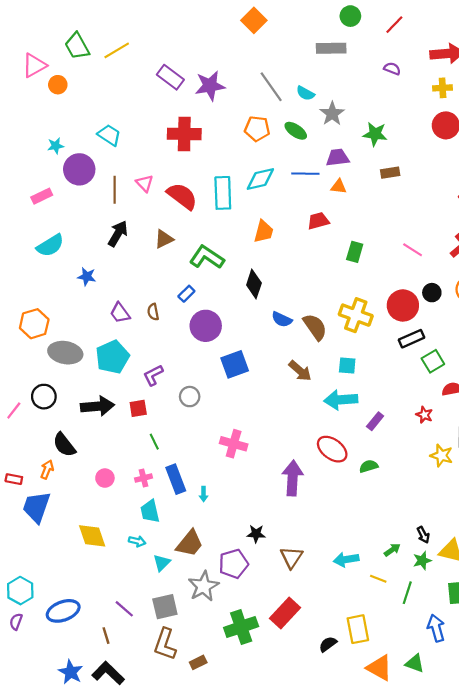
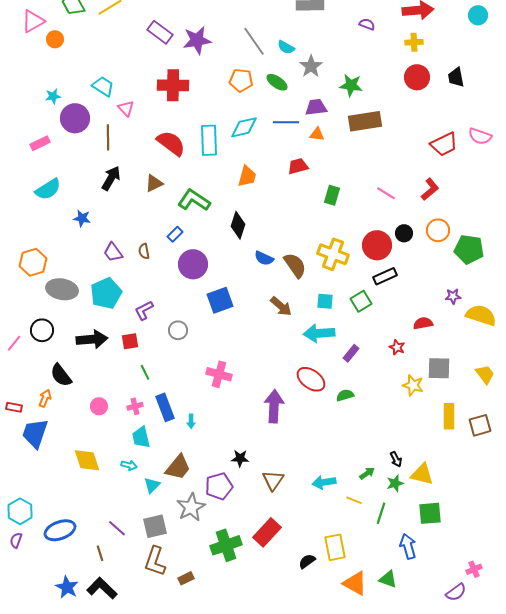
brown rectangle: (390, 173) -> (365, 121), size x1.8
pink triangle: (145, 183) -> (126, 108), moved
green square: (433, 361) -> (361, 301), moved

